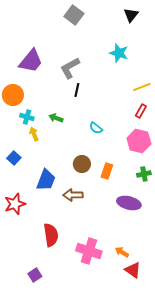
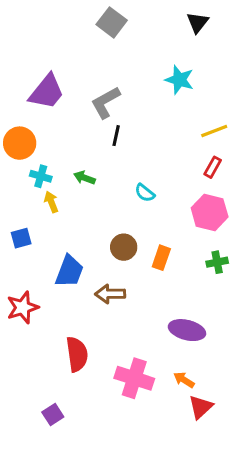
blue square: (14, 158) -> (21, 238), turned 32
purple ellipse: (129, 203) -> (187, 330), moved
red triangle: (133, 270) -> (201, 407), turned 42

